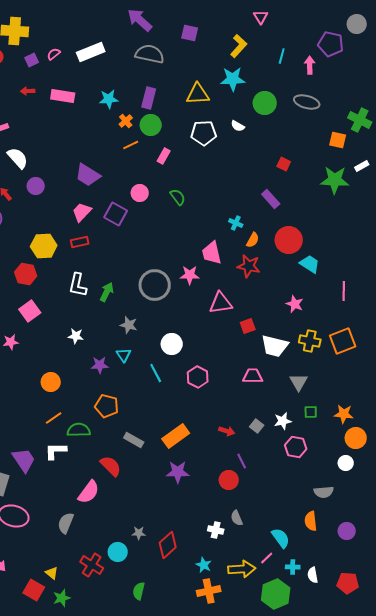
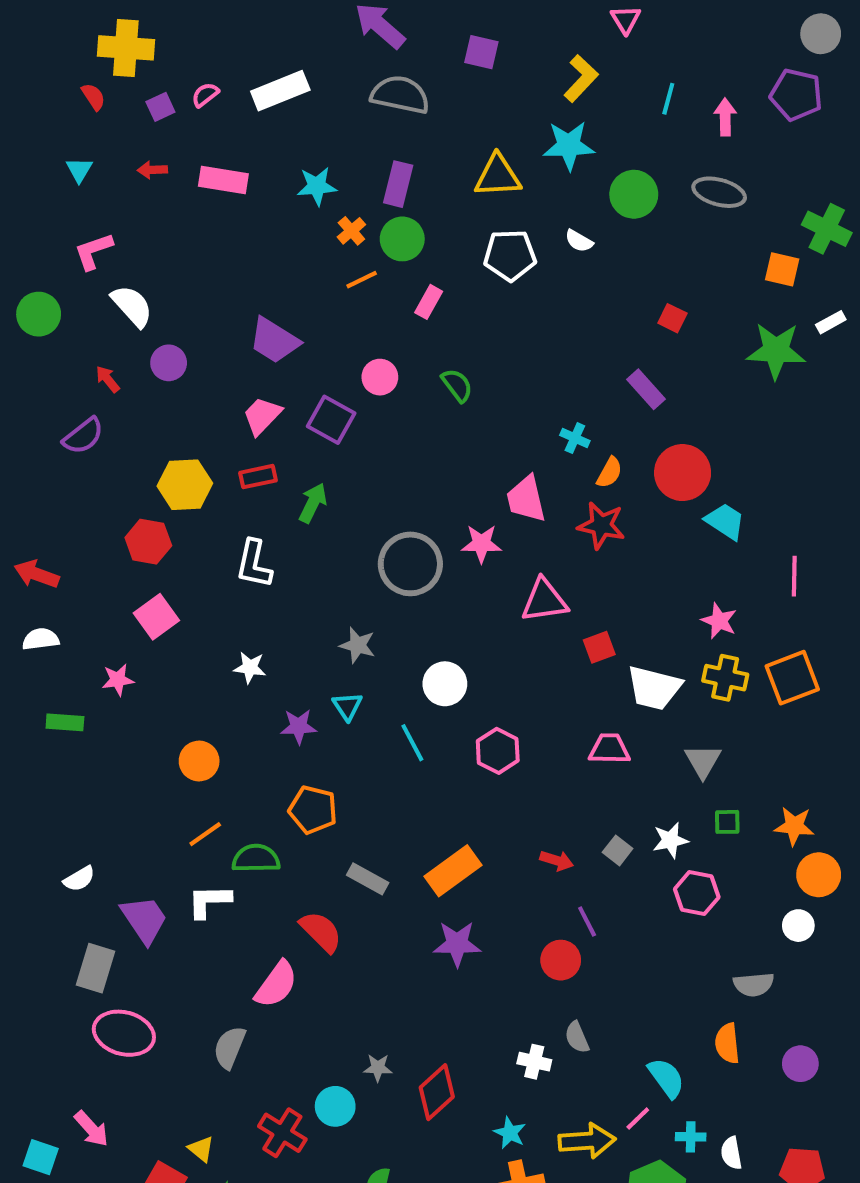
purple pentagon: (331, 44) -> (796, 95), moved
green arrow: (107, 292) -> (313, 503), moved
pink star: (295, 304) -> (719, 621), moved

